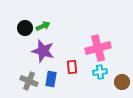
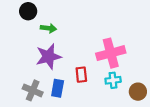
green arrow: (43, 26) -> (49, 28), turned 32
black circle: (25, 28) -> (28, 11), moved
purple star: (43, 51) -> (49, 56), turned -30

